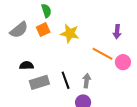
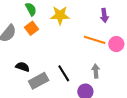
yellow star: (70, 33) -> (60, 15), moved
black semicircle: (26, 65) -> (23, 67), turned 32
gray arrow: (87, 81) -> (96, 71), moved

